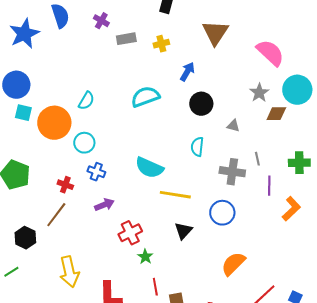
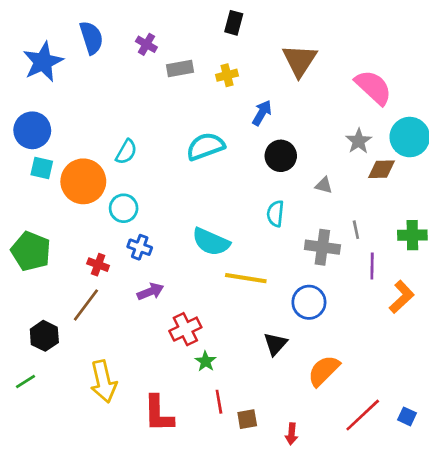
black triangle: (183, 231) -> (275, 344), moved

